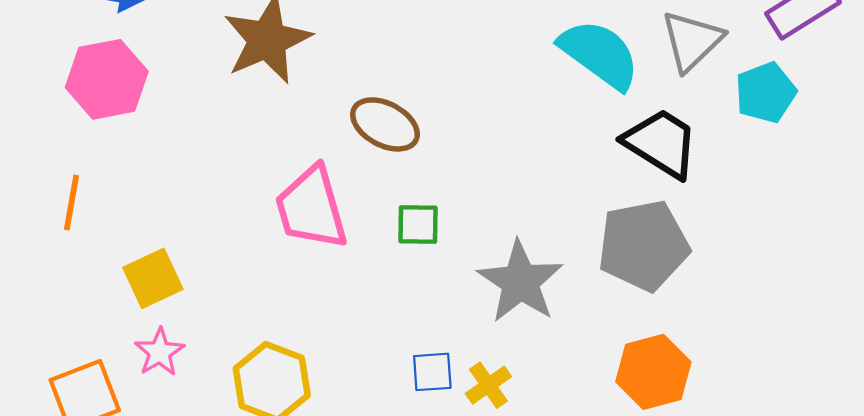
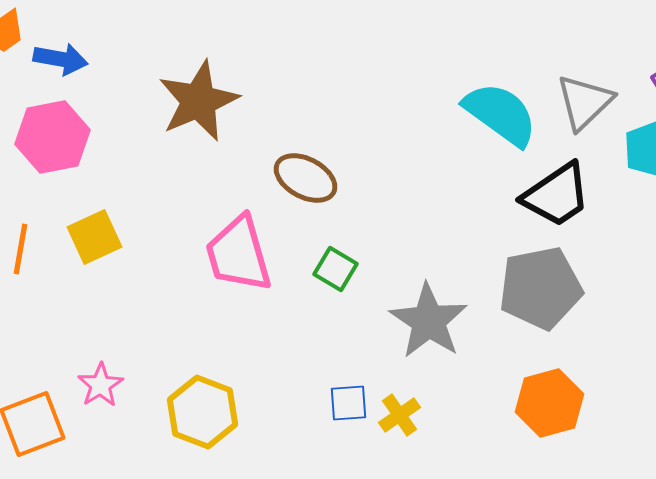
black trapezoid: (661, 143) -> (557, 195), turned 114
green square: (418, 225) -> (336, 269), turned 30
yellow square: (153, 278) -> (95, 237), moved

